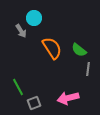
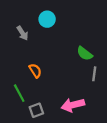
cyan circle: (34, 18) -> (47, 19), moved
orange semicircle: (52, 48) -> (35, 71), moved, size x0.6

